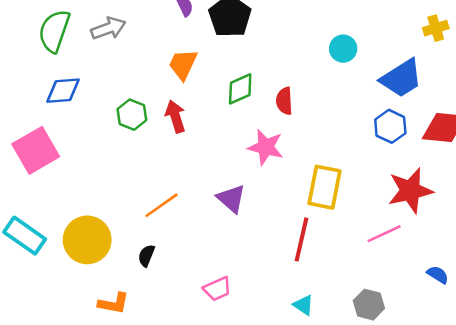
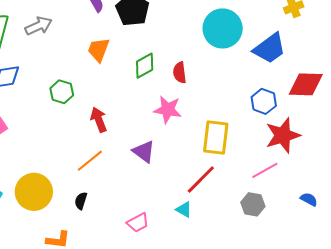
cyan circle: (343, 49) -> (223, 28), size x1.8
red arrow: (175, 116) -> (99, 120), moved
blue hexagon: (390, 126) -> (264, 101), moved
red line: (302, 239) -> (201, 180), turned 36
cyan triangle: (303, 305) -> (184, 210), moved
gray hexagon: (369, 305) -> (253, 204), moved

